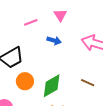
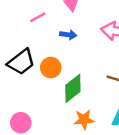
orange circle: (25, 81) -> (51, 68), moved

